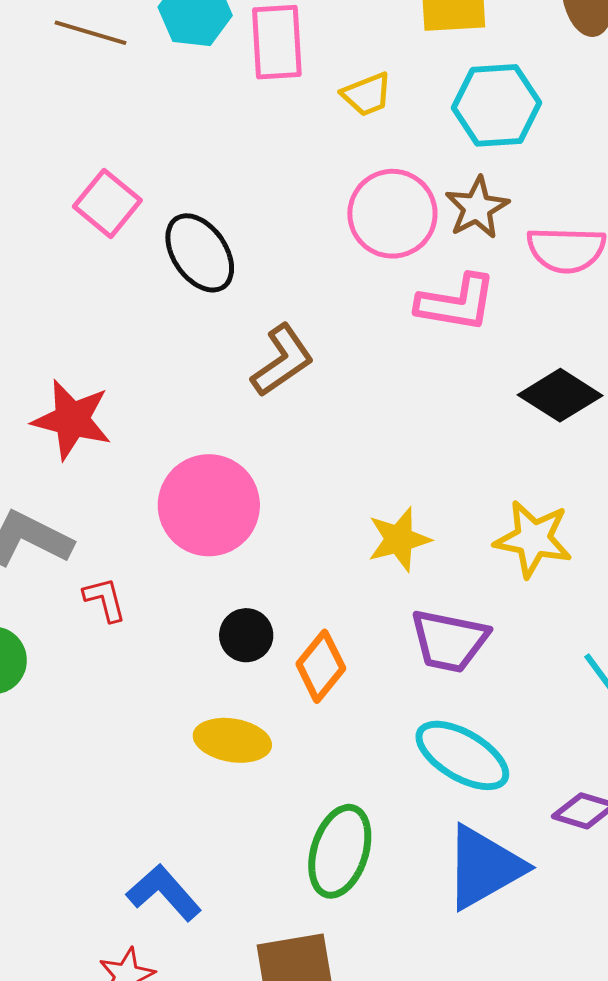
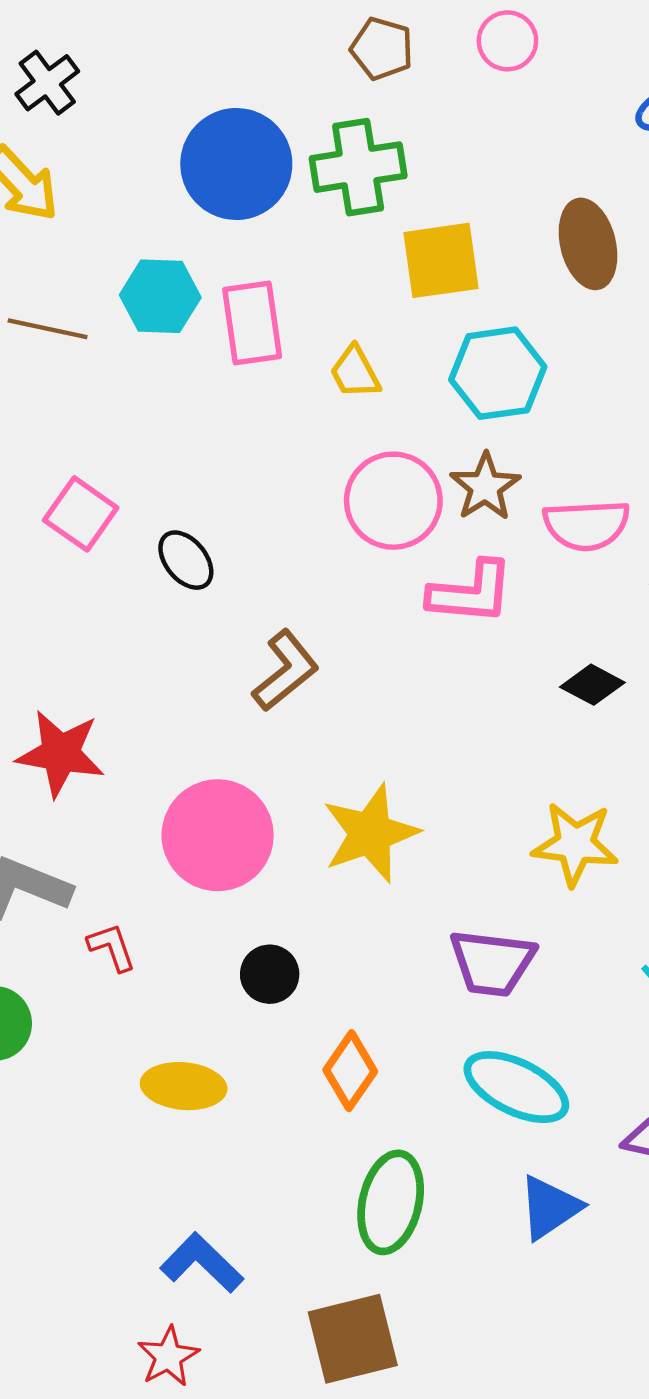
yellow trapezoid: (367, 94) -> (355, 372), turned 88
black ellipse: (200, 253) -> (186, 560), size x0.7
black diamond: (560, 395) -> (592, 685), size x0.7
yellow star: (399, 539) -> (370, 833), moved, size x1.4
orange diamond: (321, 666) -> (350, 1071), moved
yellow ellipse: (232, 740) -> (184, 1086), moved
blue triangle: (484, 867) -> (550, 1207), size x0.7

